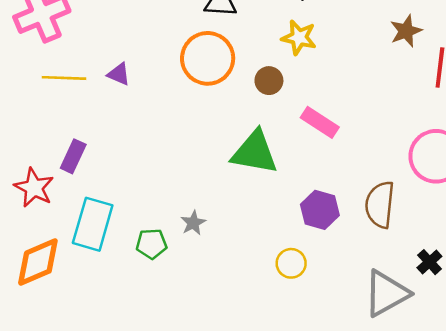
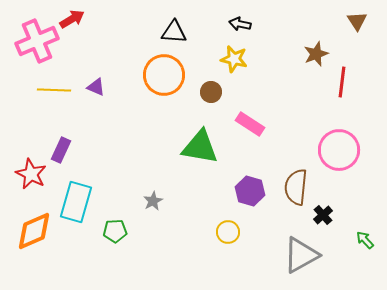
green pentagon: (151, 244) -> (115, 231), moved
black cross: (429, 262) -> (323, 215), moved

